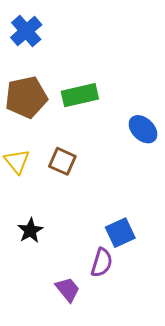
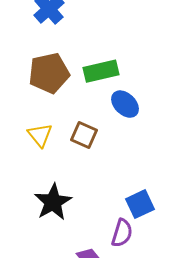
blue ellipse: (143, 129) -> (125, 104), moved
black star: (30, 231) -> (53, 202), size x1.5

